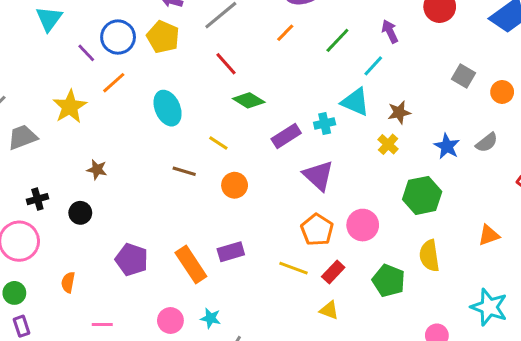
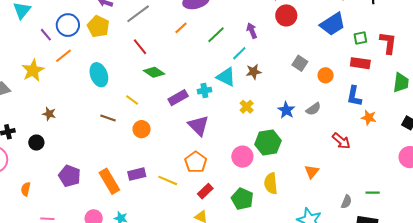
brown star: (399, 112) -> (254, 72), moved
pink circle: (363, 225) -> (242, 157), moved
orange triangle: (489, 235) -> (312, 172), turned -35
yellow line: (294, 268) -> (168, 180), moved

